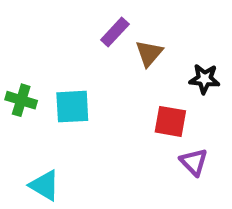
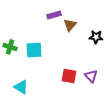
purple rectangle: (115, 32) -> (54, 15), turned 32
red square: (170, 121) -> (69, 76), moved

